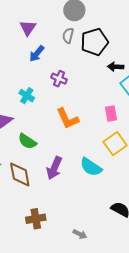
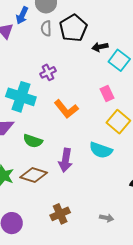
blue arrow: (37, 54) -> (22, 15), moved
purple cross: (59, 79) -> (48, 72), turned -35
cyan cross: (27, 96) -> (21, 97), size x1.8
brown diamond: (20, 174) -> (34, 175), turned -48

